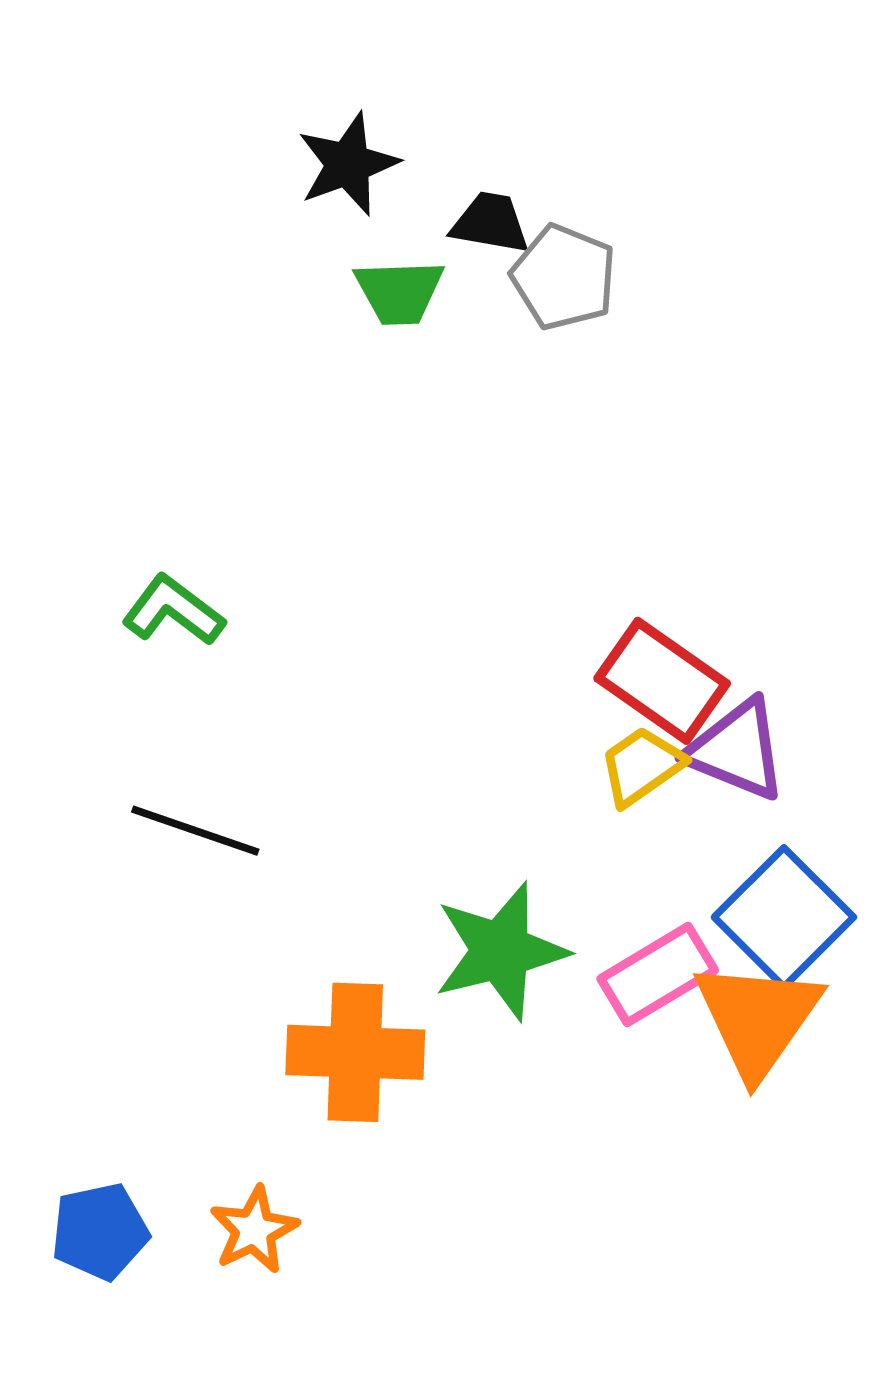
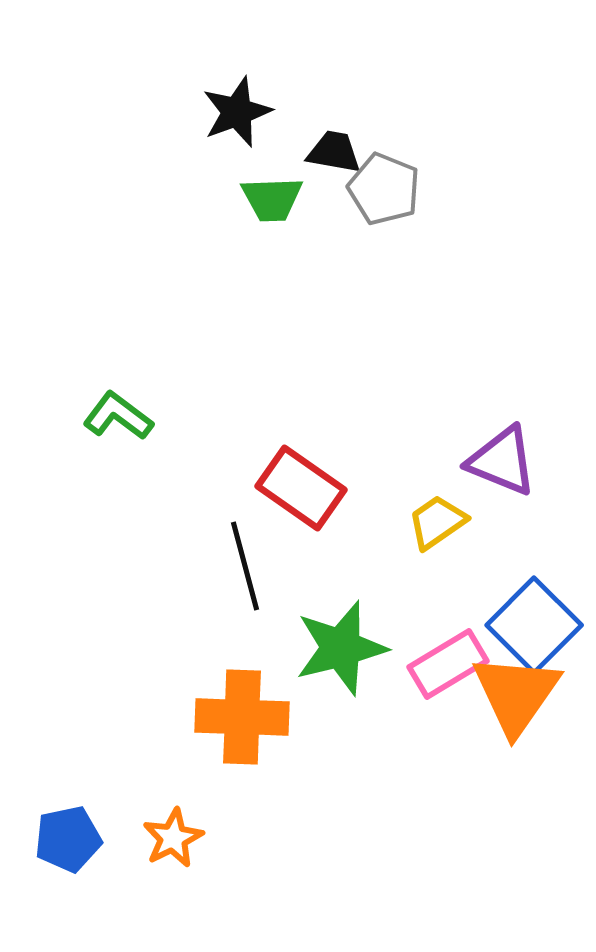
red rectangle: (662, 681) -> (301, 488), moved
purple triangle: (737, 750) -> (502, 461), moved
black line: (195, 831) -> (245, 566), moved, turned 56

